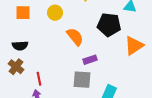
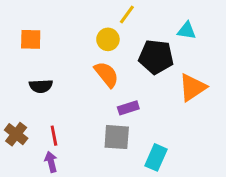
yellow circle: (55, 13) -> (108, 39), moved
black semicircle: (20, 46) -> (41, 86), moved
brown cross: (16, 67) -> (16, 134), moved

